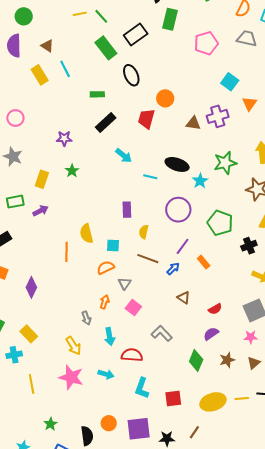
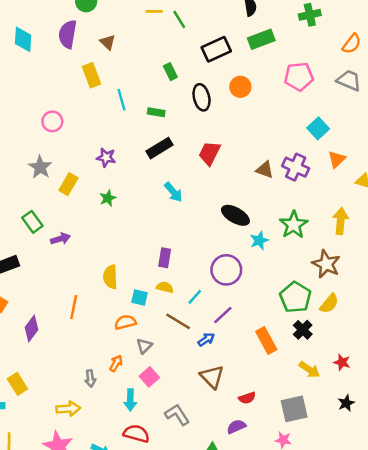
green rectangle: (170, 19) -> (261, 39), turned 45
green rectangle: (106, 48) -> (170, 72), moved, size x0.6
cyan line: (65, 69) -> (122, 100), moved
orange circle: (165, 98) -> (240, 87), moved
purple cross: (218, 116) -> (296, 167), turned 30
green star: (225, 163) -> (294, 225), turned -30
cyan line: (150, 177) -> (195, 297), moved, turned -72
yellow rectangle: (42, 179) -> (68, 184), moved
green rectangle: (15, 202) -> (32, 222), turned 54
green pentagon: (220, 223) -> (295, 297), moved
yellow semicircle: (144, 232) -> (165, 287), moved, turned 80
black cross: (249, 246) -> (303, 330), turned -35
orange line: (66, 252) -> (74, 307), moved
orange rectangle: (204, 262) -> (266, 340), moved, size x1.5
brown triangle: (184, 298) -> (212, 377), size x1.5
cyan arrow: (110, 337) -> (130, 400), moved
yellow arrow: (73, 346) -> (68, 409), turned -72

